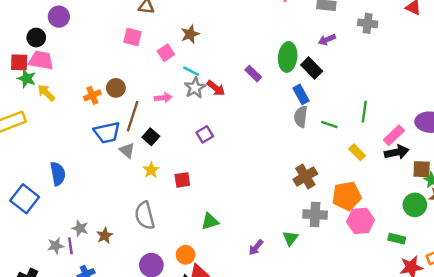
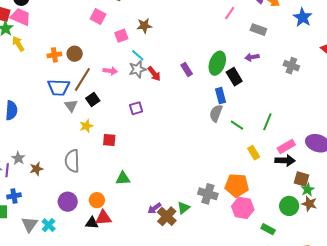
gray cross: (368, 23) -> (291, 66), moved
brown cross: (305, 177) -> (167, 216), moved, turned -30

